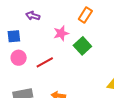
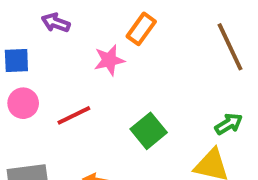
orange rectangle: (85, 15) -> (141, 29), moved
green square: (82, 46) -> (149, 131), moved

